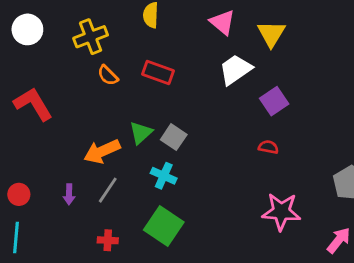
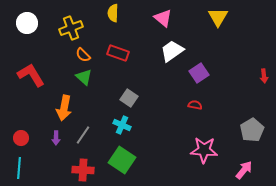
yellow triangle: (271, 34) -> (218, 17), moved
green triangle: (141, 133) -> (84, 77), moved, turned -36
orange arrow: (102, 151) -> (64, 108), moved, turned -55
red cross: (108, 240) -> (83, 170), size x1.5

